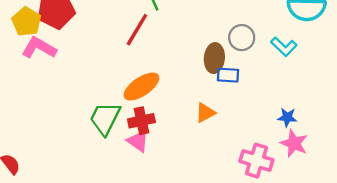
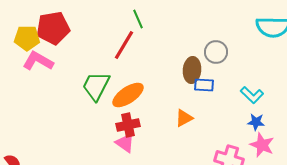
yellow pentagon: (26, 22) -> (27, 38), turned -30
cyan L-shape: (284, 47) -> (252, 95), moved
green trapezoid: (105, 118) -> (96, 86), moved

